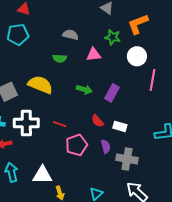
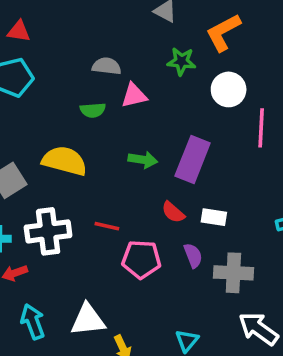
pink triangle: (94, 55) -> (134, 95), moved
purple rectangle: (112, 93) -> (193, 159), size x1.4
pink pentagon: (76, 145) -> (141, 259), turned 30

